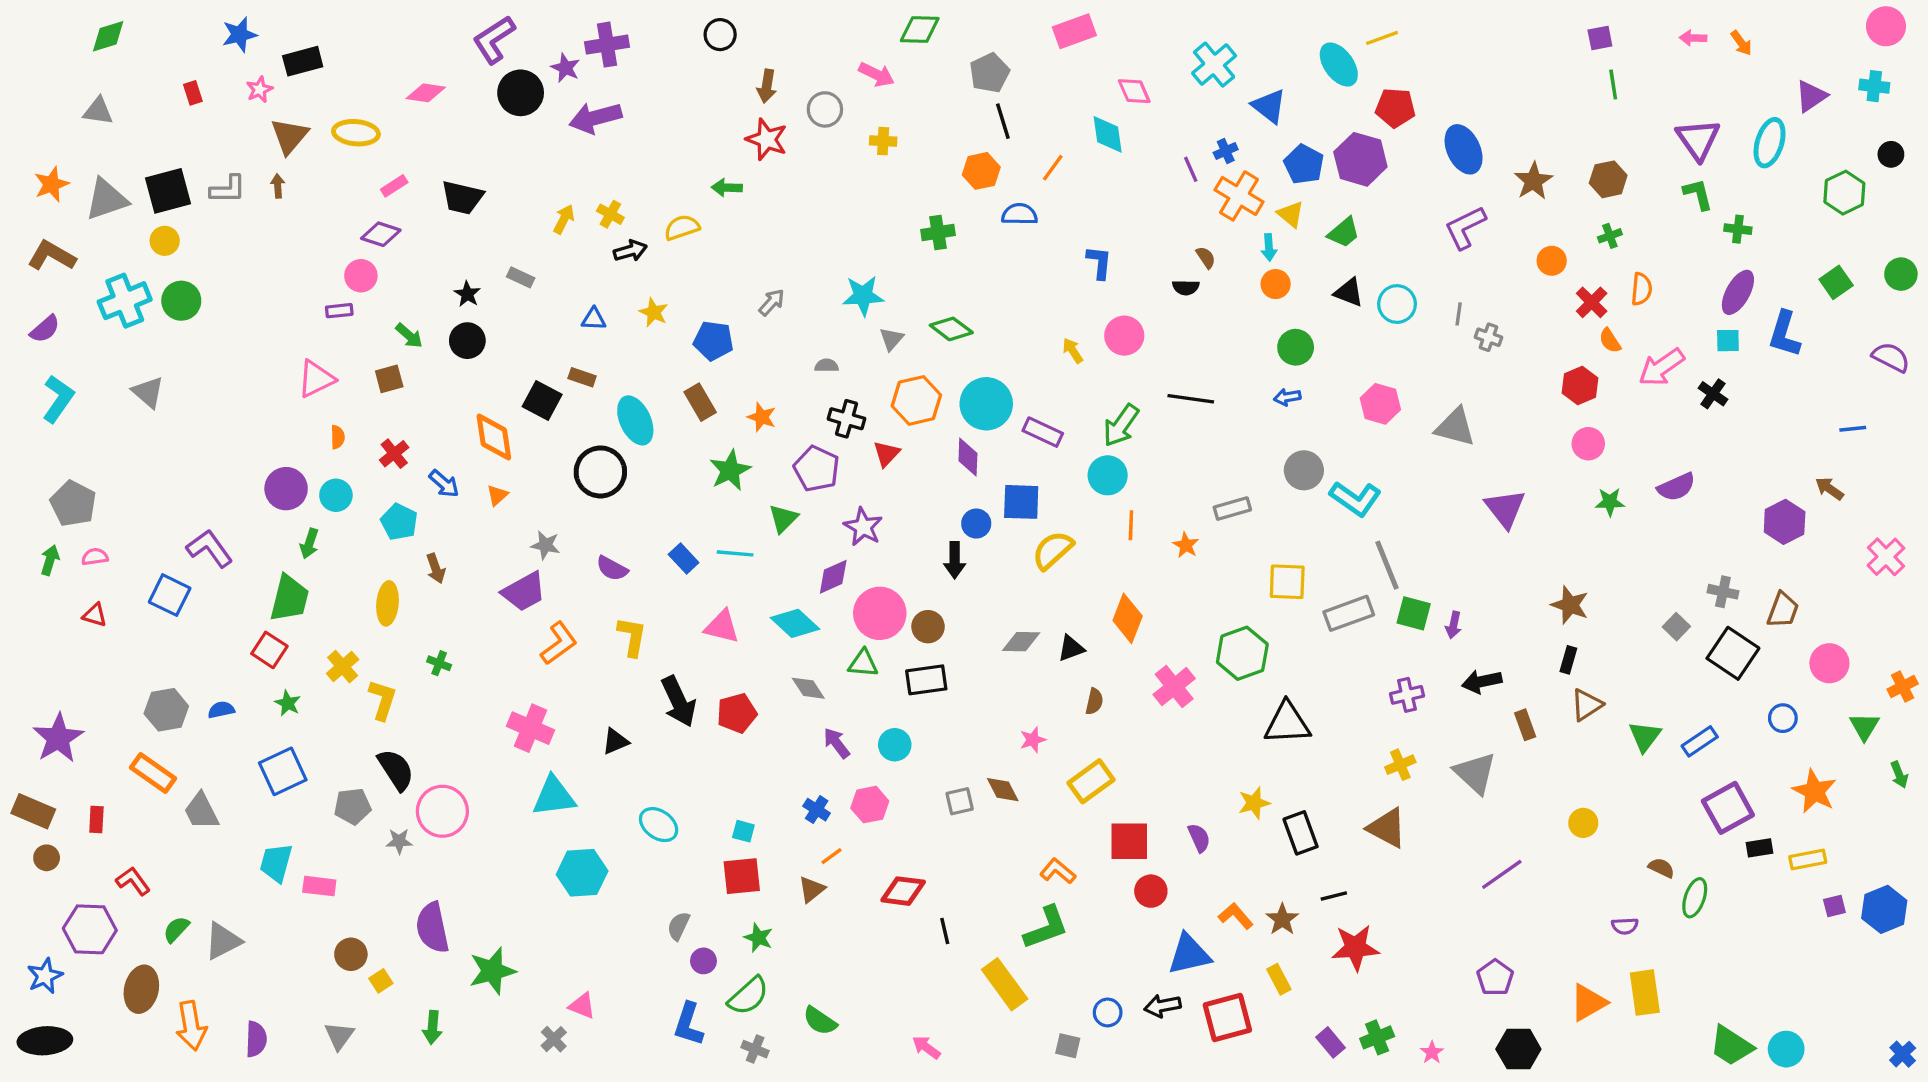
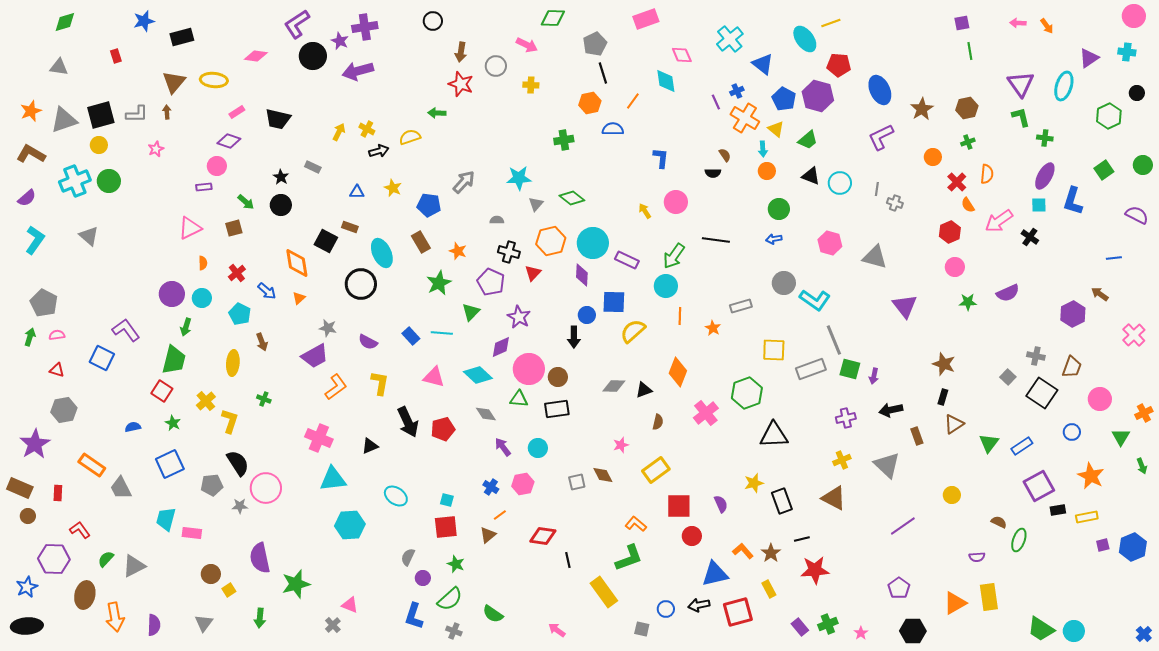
pink star: (259, 89) -> (156, 149), moved
gray arrow: (772, 302) -> (464, 182), size x1.4
gray hexagon: (166, 710) -> (64, 410), moved

